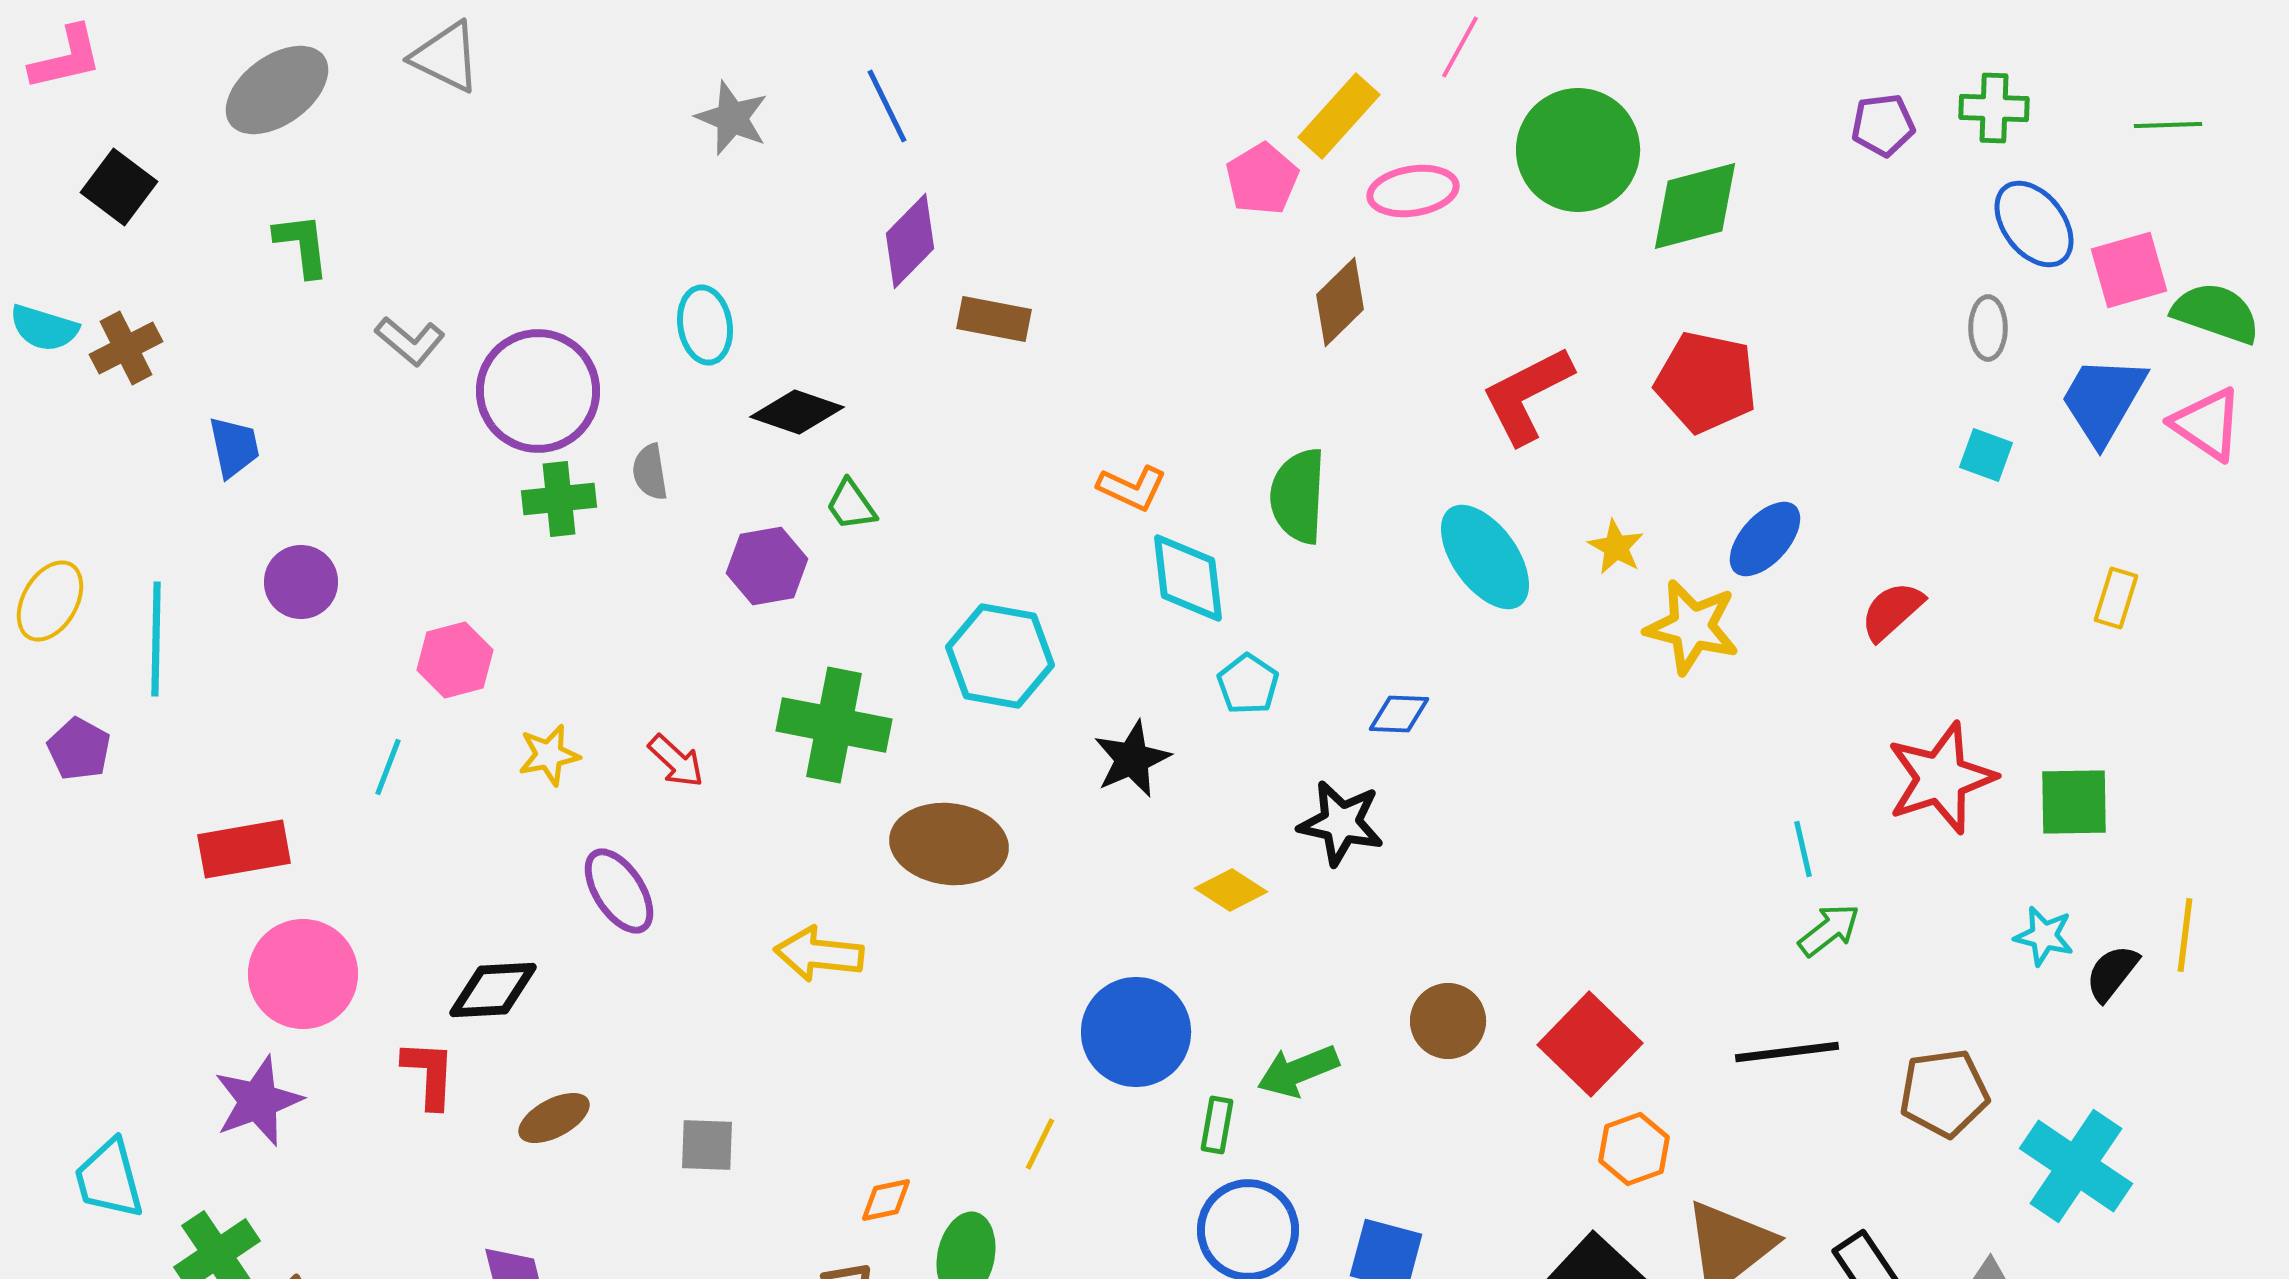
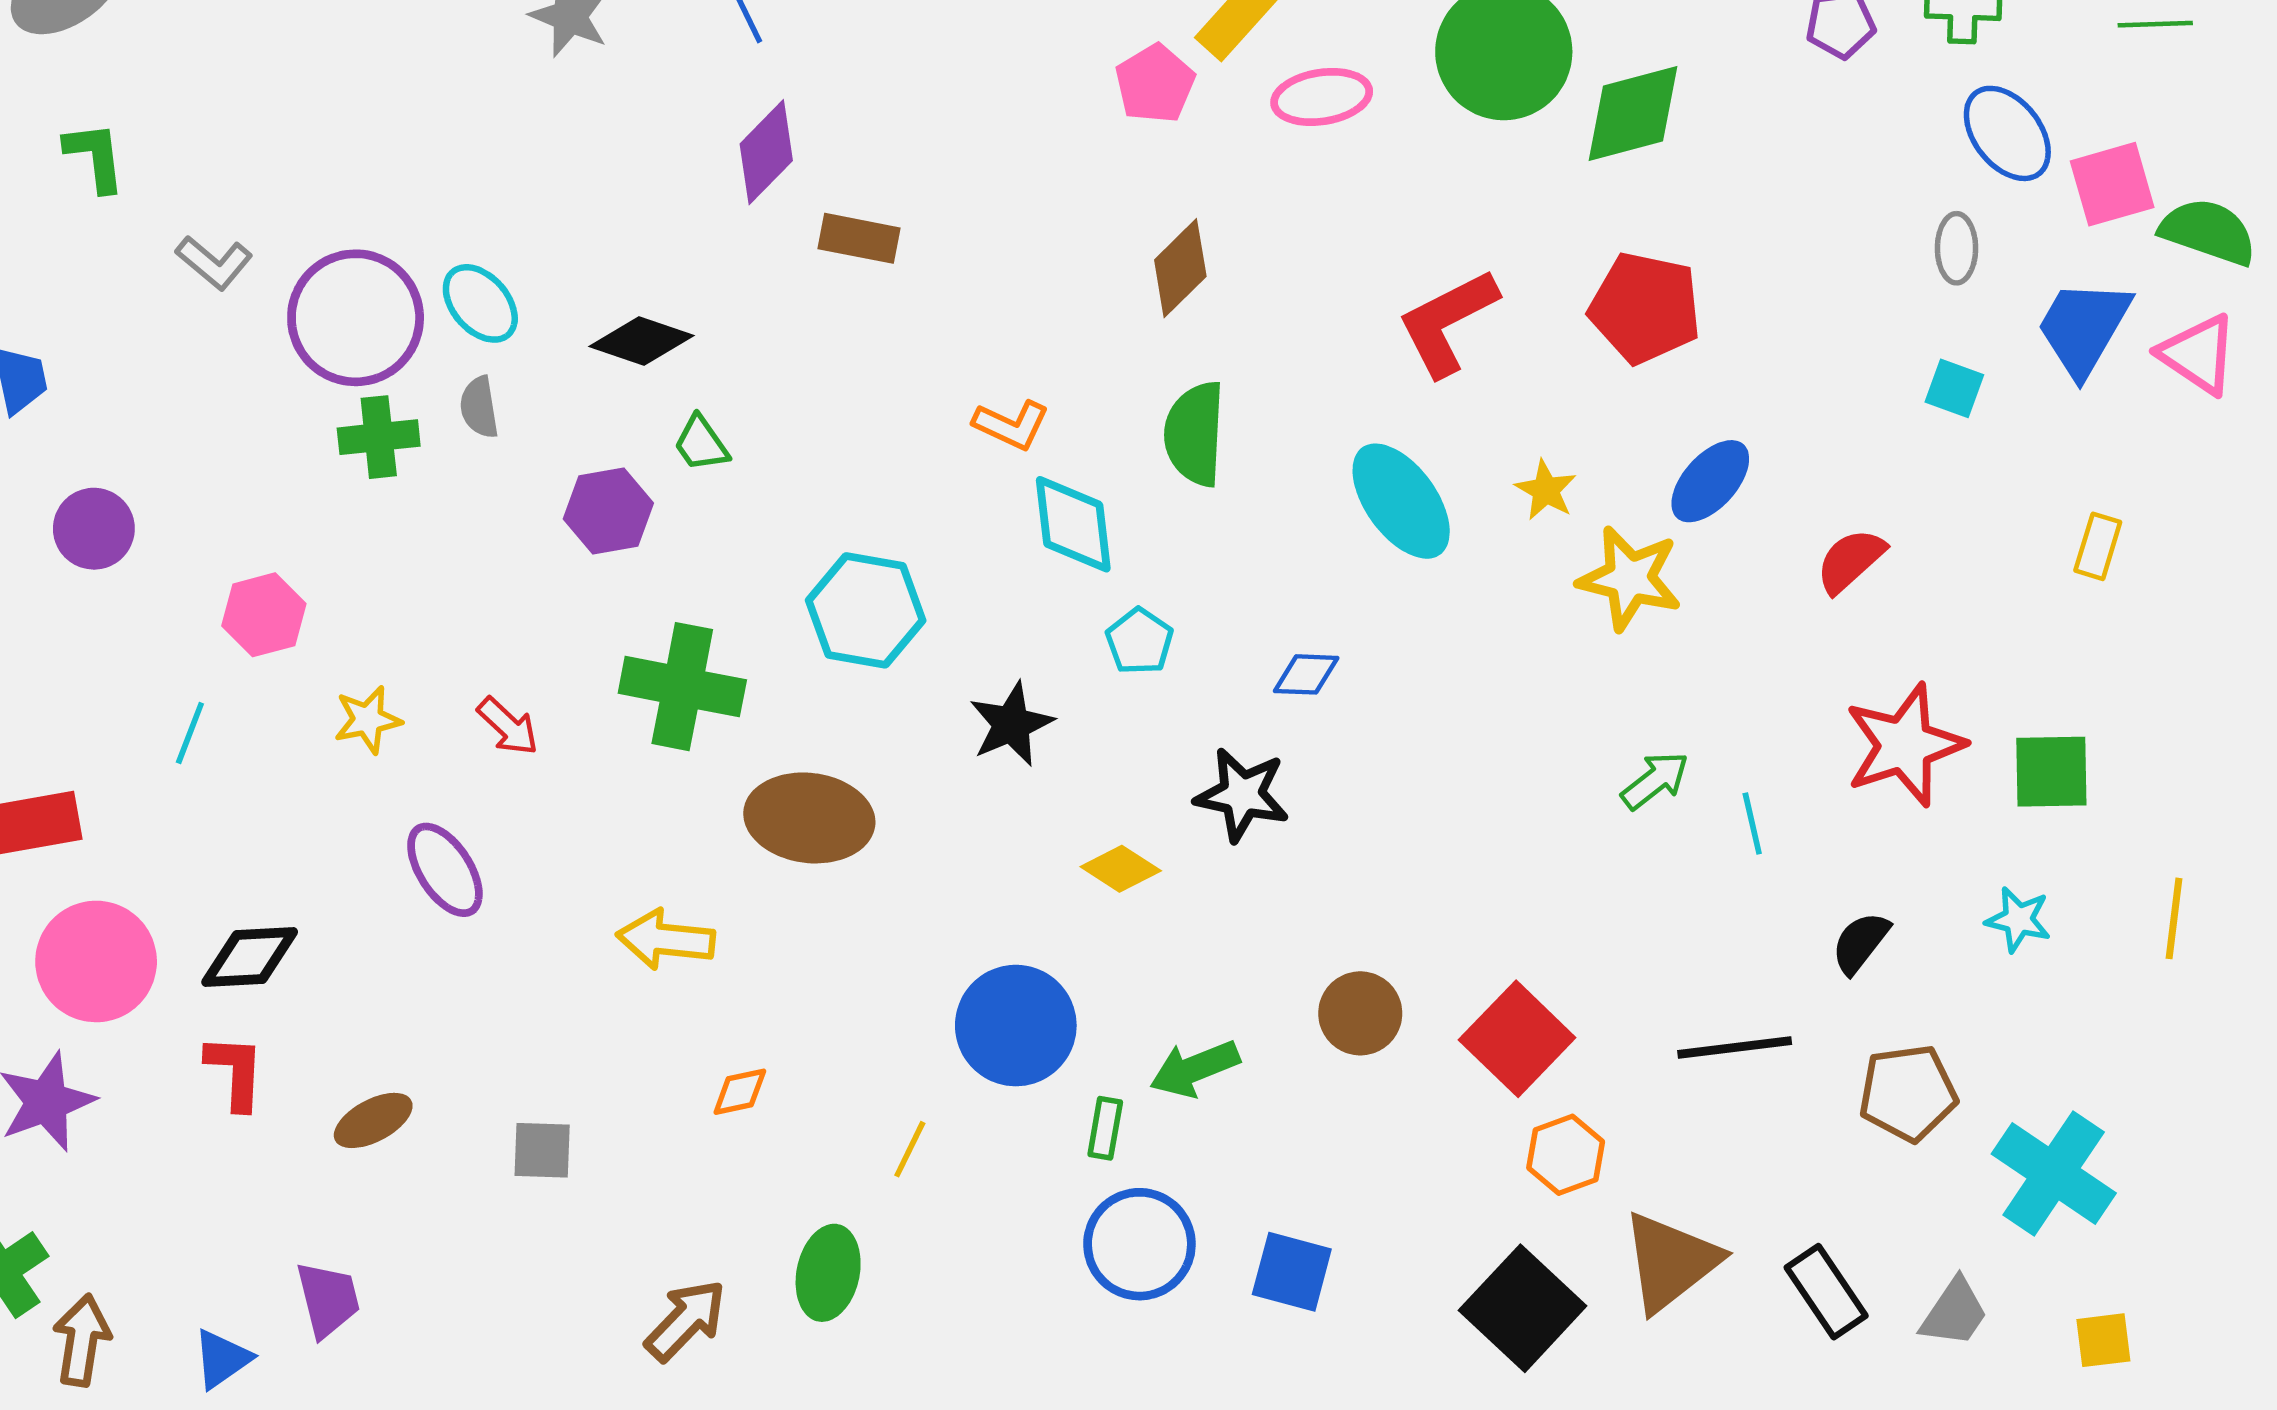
brown diamond: (1340, 302) -> (1180, 268), moved
cyan ellipse: (705, 325) -> (480, 303), moved, turned -32
green arrow: (1829, 930) -> (1655, 780), moved
black semicircle: (2112, 973) -> (1860, 943), moved
black diamond: (493, 990) -> (250, 957), moved
orange diamond: (886, 1200) -> (740, 1092), moved

